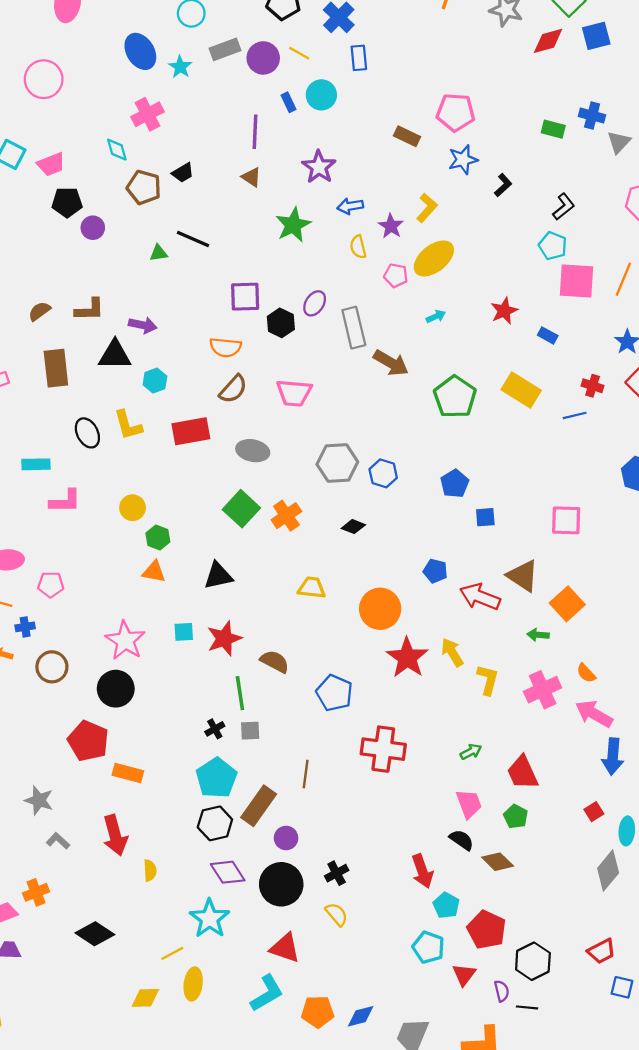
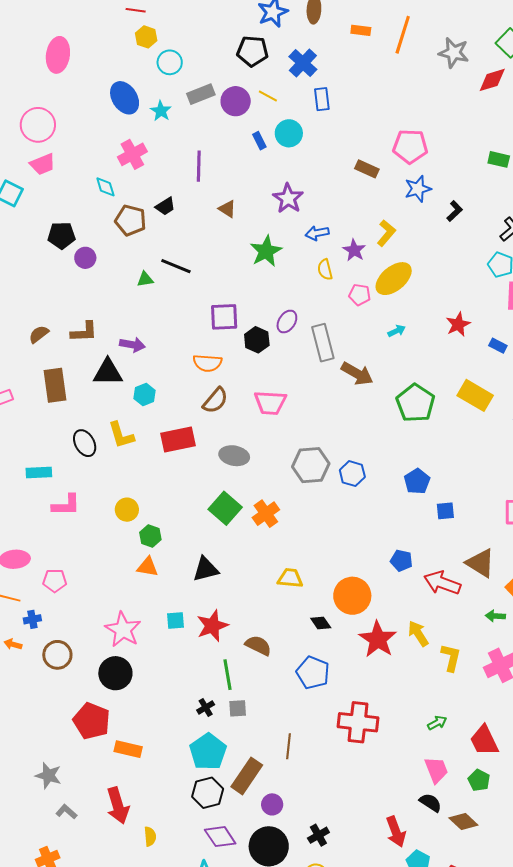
purple line: (255, 132) -> (199, 166), moved
pink trapezoid: (51, 164) -> (43, 164), moved
black diamond: (353, 527) -> (321, 623), moved, turned 35

